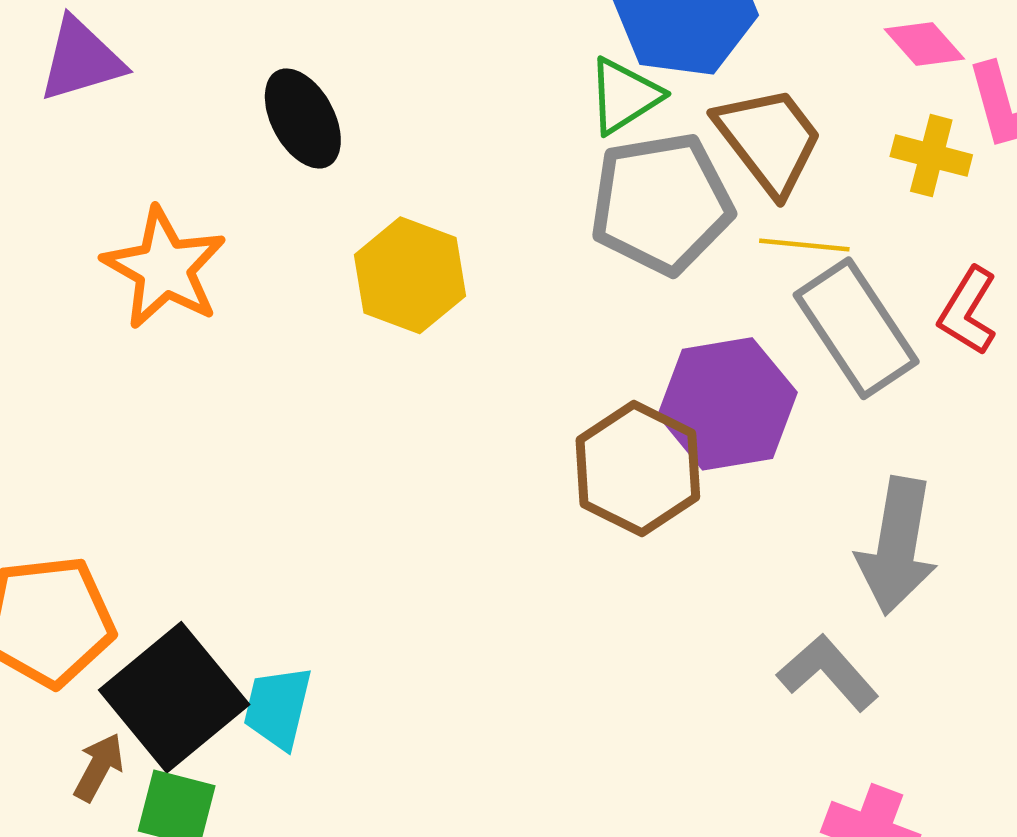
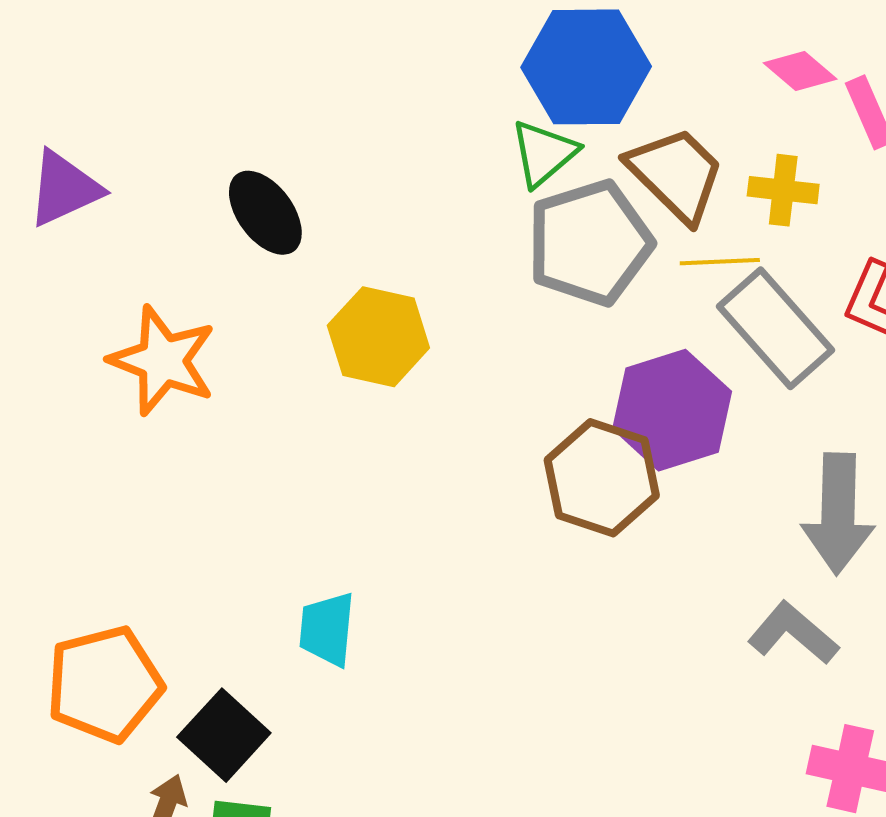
yellow cross: (931, 156) -> (783, 190), moved
black square: (174, 697) -> (224, 735), size x0.7
cyan trapezoid: (278, 708) -> (327, 629), moved

